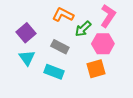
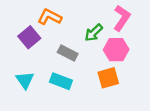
orange L-shape: (63, 15) -> (50, 17), moved
cyan triangle: (27, 58) -> (25, 80), moved

